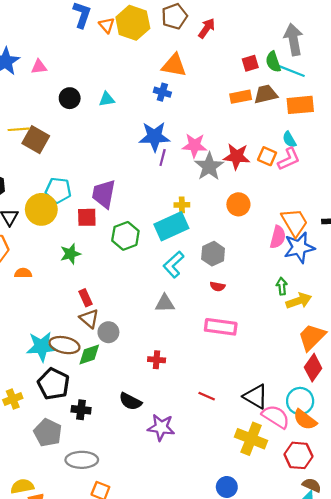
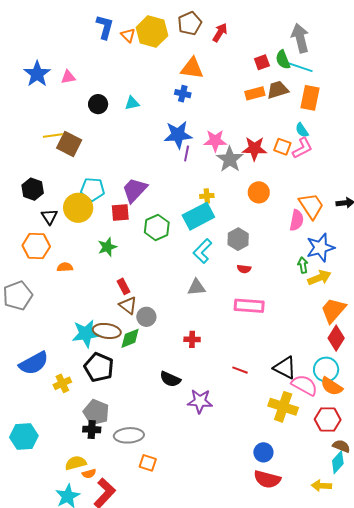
orange rectangle: (300, 105) -> (310, 98), turned -70
purple trapezoid: (104, 194) -> (135, 190), turned 36
blue star: (299, 248) -> (320, 248), moved
black cross: (81, 410) -> (92, 429), moved

